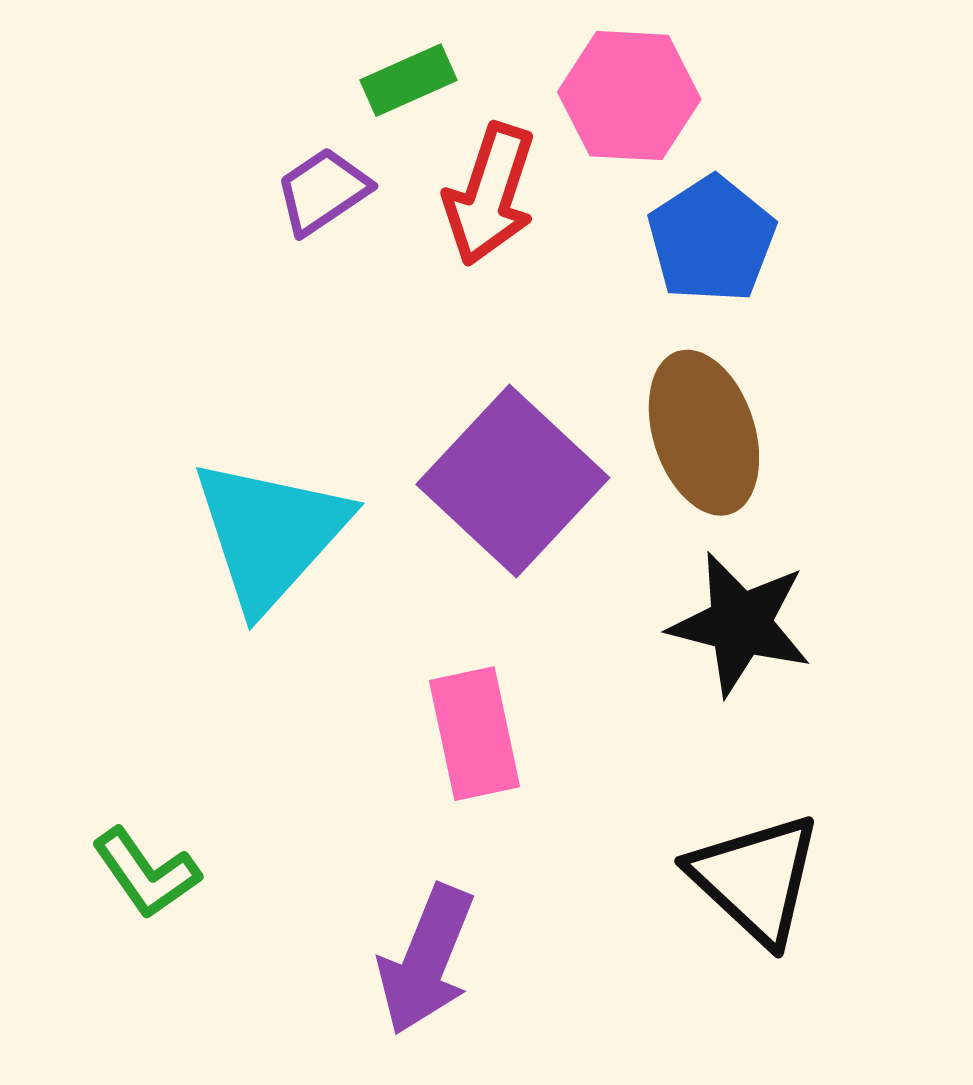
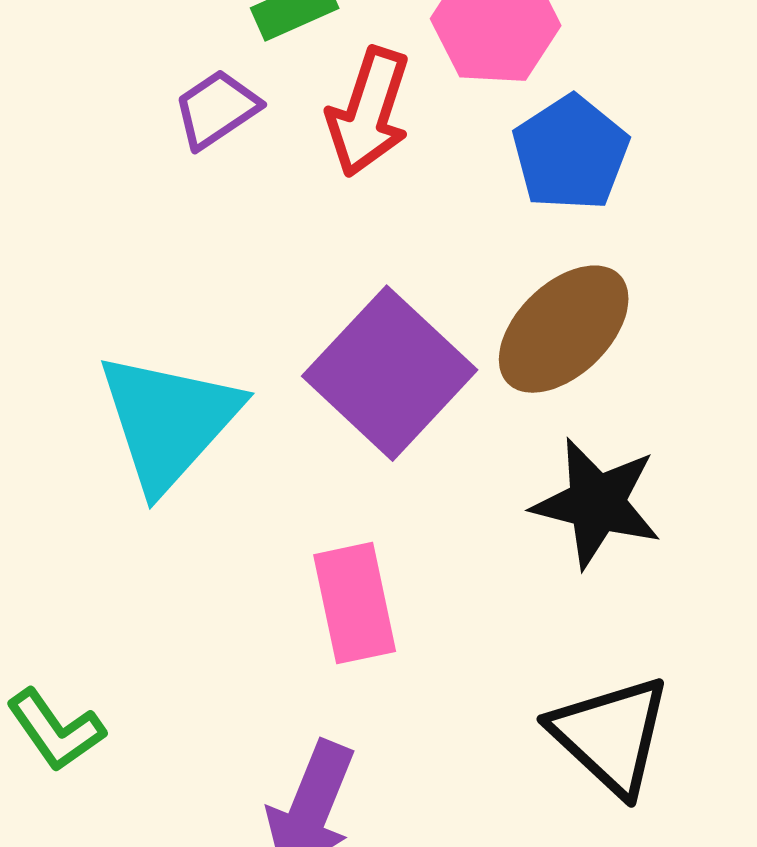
brown ellipse: (704, 433) -> (564, 329), turned 64

